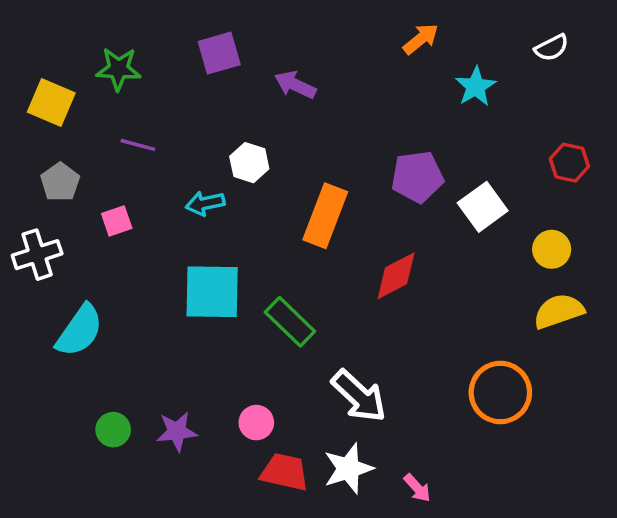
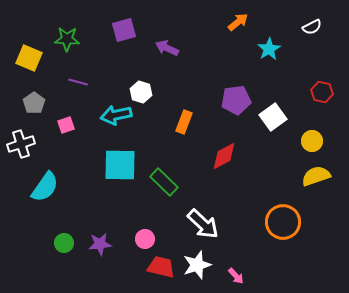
cyan arrow: (205, 203) -> (116, 115), size x1.4
orange rectangle: (325, 216) -> (184, 122), size x0.7

